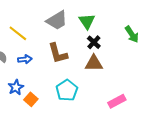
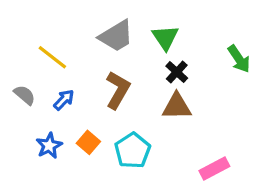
brown L-shape: (58, 53) -> (118, 90), turned -135
blue arrow: (25, 59) -> (64, 100), turned -40
orange square: (31, 99) -> (88, 142), moved

